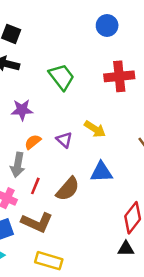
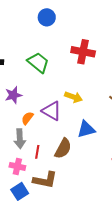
blue circle: (107, 25) -> (47, 17), moved
red cross: (119, 76) -> (83, 52), turned 30
purple triangle: (64, 140) -> (52, 111), size x1.5

